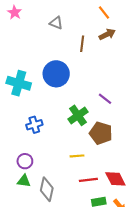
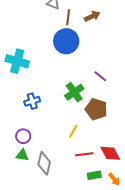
brown arrow: (107, 34) -> (92, 16), moved
brown line: (82, 44) -> (68, 17), moved
blue circle: (56, 74) -> (66, 41), moved
yellow line: (77, 156) -> (73, 131), turned -56

